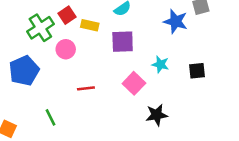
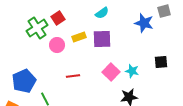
yellow rectangle: (90, 25) -> (79, 37), moved, turned -32
cyan star: (160, 64) -> (132, 71), moved
blue pentagon: (24, 71) -> (24, 81), moved

